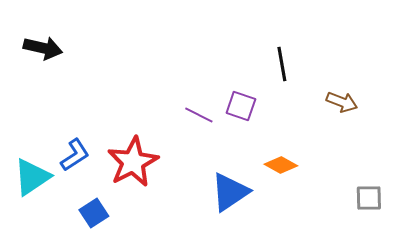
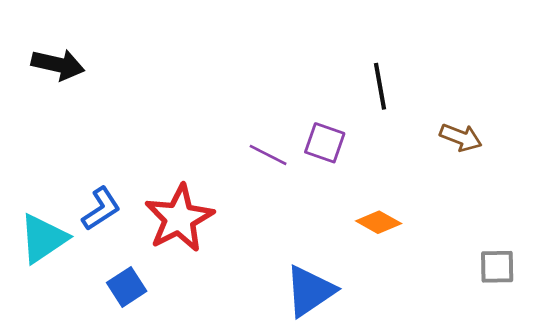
blue triangle: (230, 192) -> (310, 291), moved

